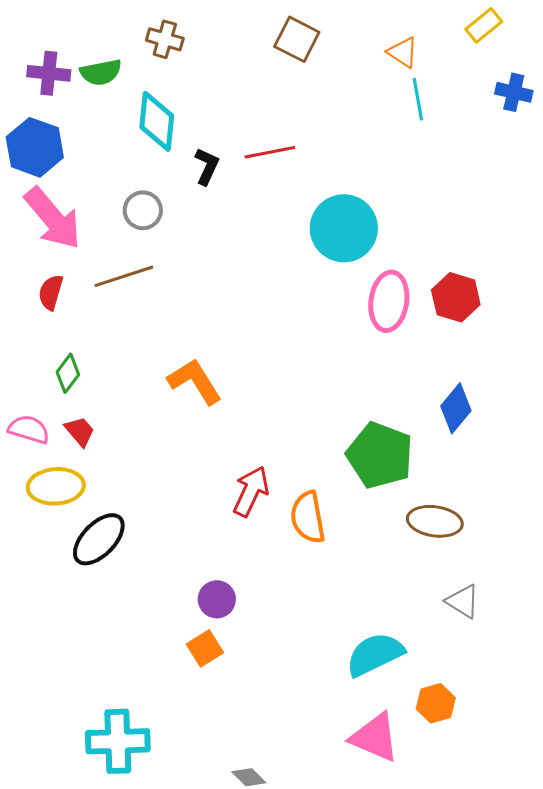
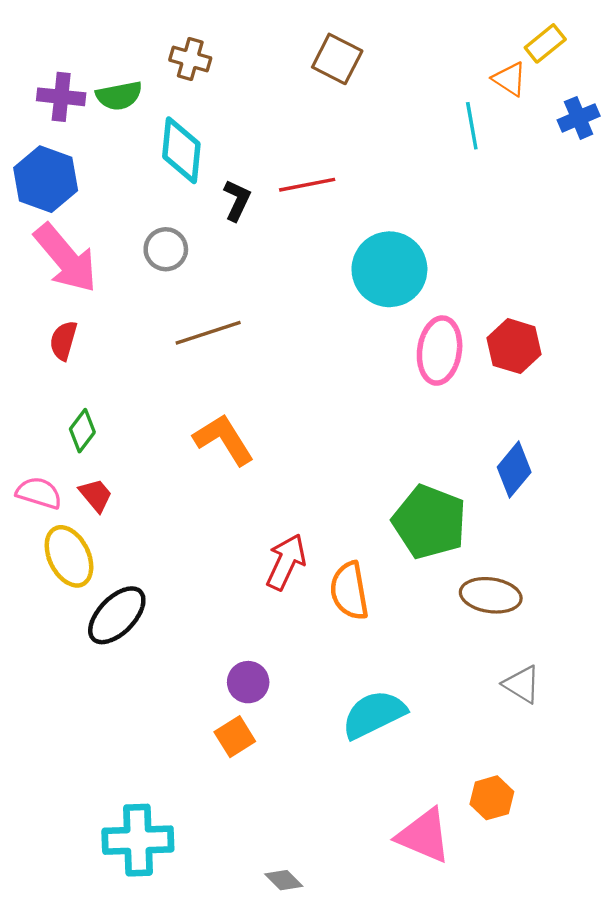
orange triangle: (403, 52) -> (510, 79), moved
blue cross: (514, 92) -> (579, 118), turned -36
brown line: (124, 276) -> (208, 333), moved
yellow ellipse: (56, 486) -> (69, 556), turned 68
cyan semicircle: (375, 654) -> (374, 714), moved

